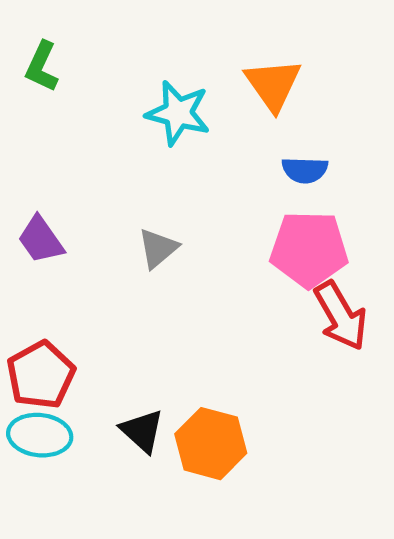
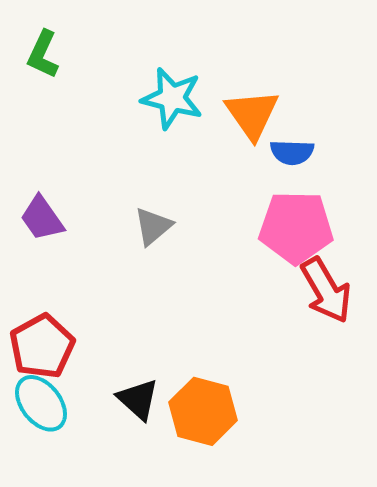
orange triangle: (273, 84) -> (252, 114), moved
cyan ellipse: (40, 435) -> (41, 403), turned 46

